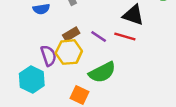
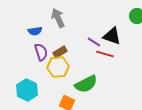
purple line: (99, 37) -> (94, 42), moved
purple semicircle: (48, 56) -> (41, 52), moved

